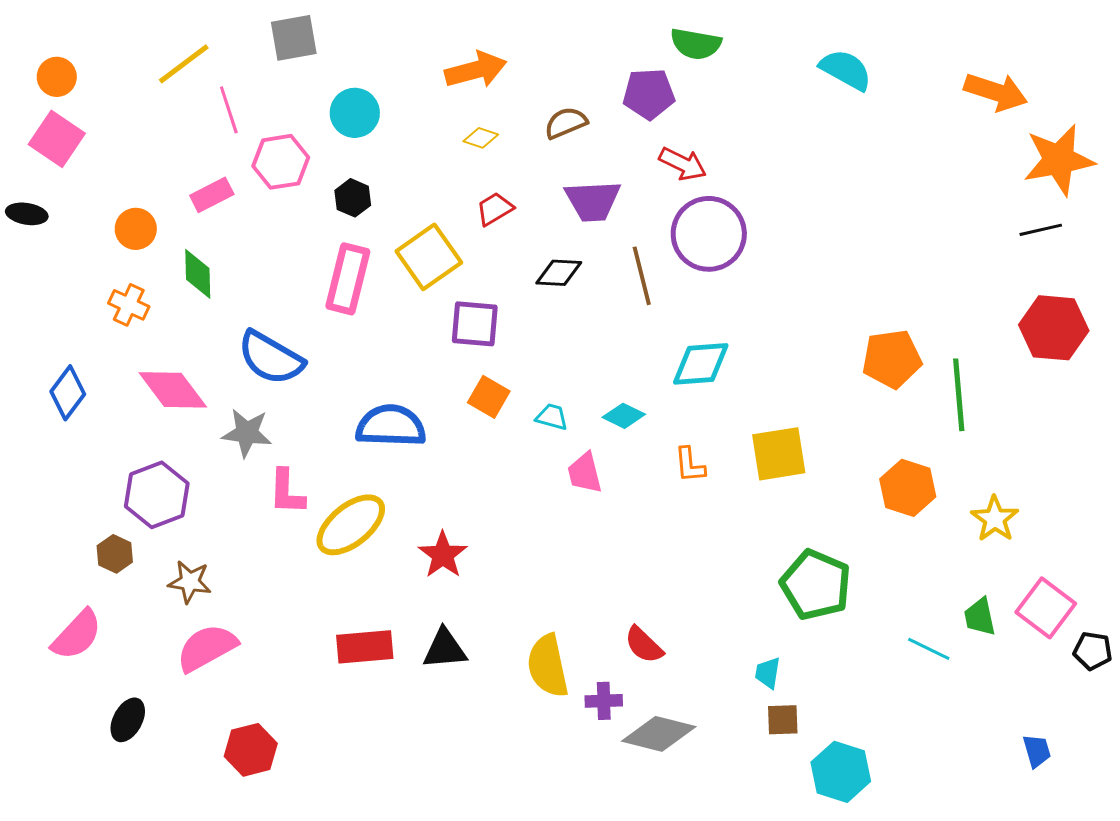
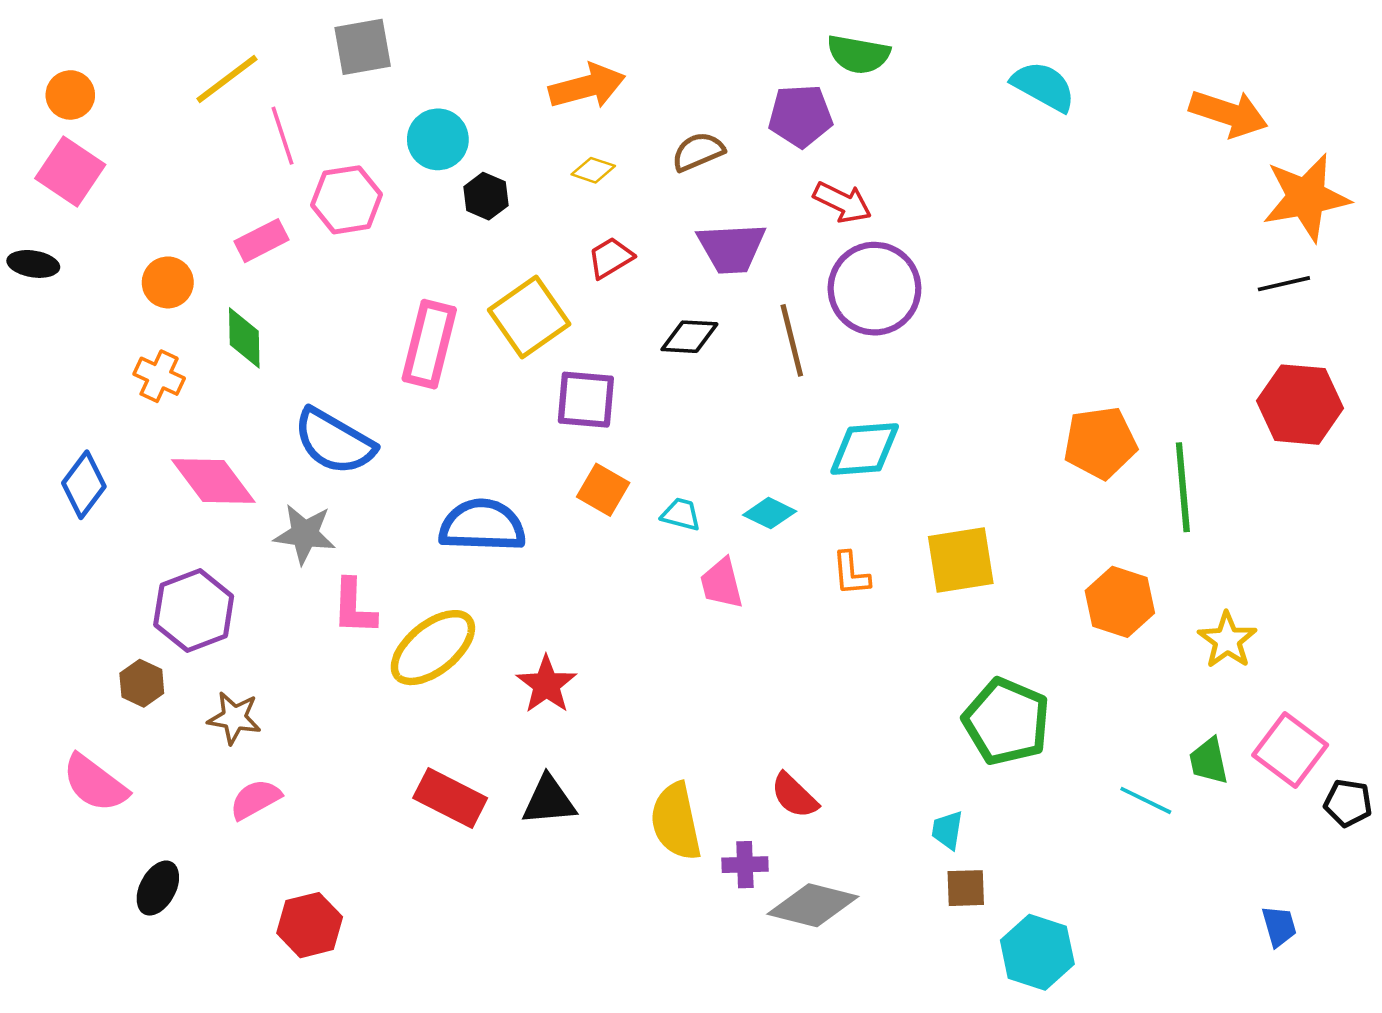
black hexagon: (353, 198) -> (486, 196), moved
pink semicircle: (77, 635) -> (95, 783), turned 84
red rectangle: (365, 647) -> (450, 798), turned 32
pink semicircle: (207, 648) -> (255, 799), size x0.7

